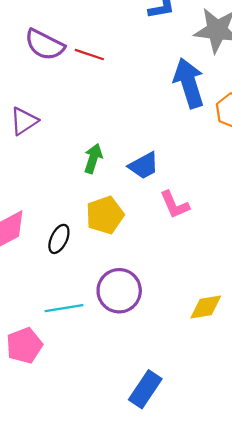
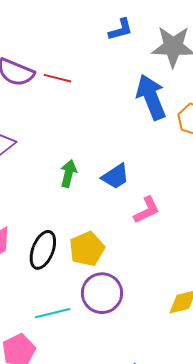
pink L-shape: (175, 205) -> (147, 210), turned -88
yellow pentagon: (105, 215) -> (87, 249), moved
black ellipse: (59, 239) -> (43, 250), size x1.4

